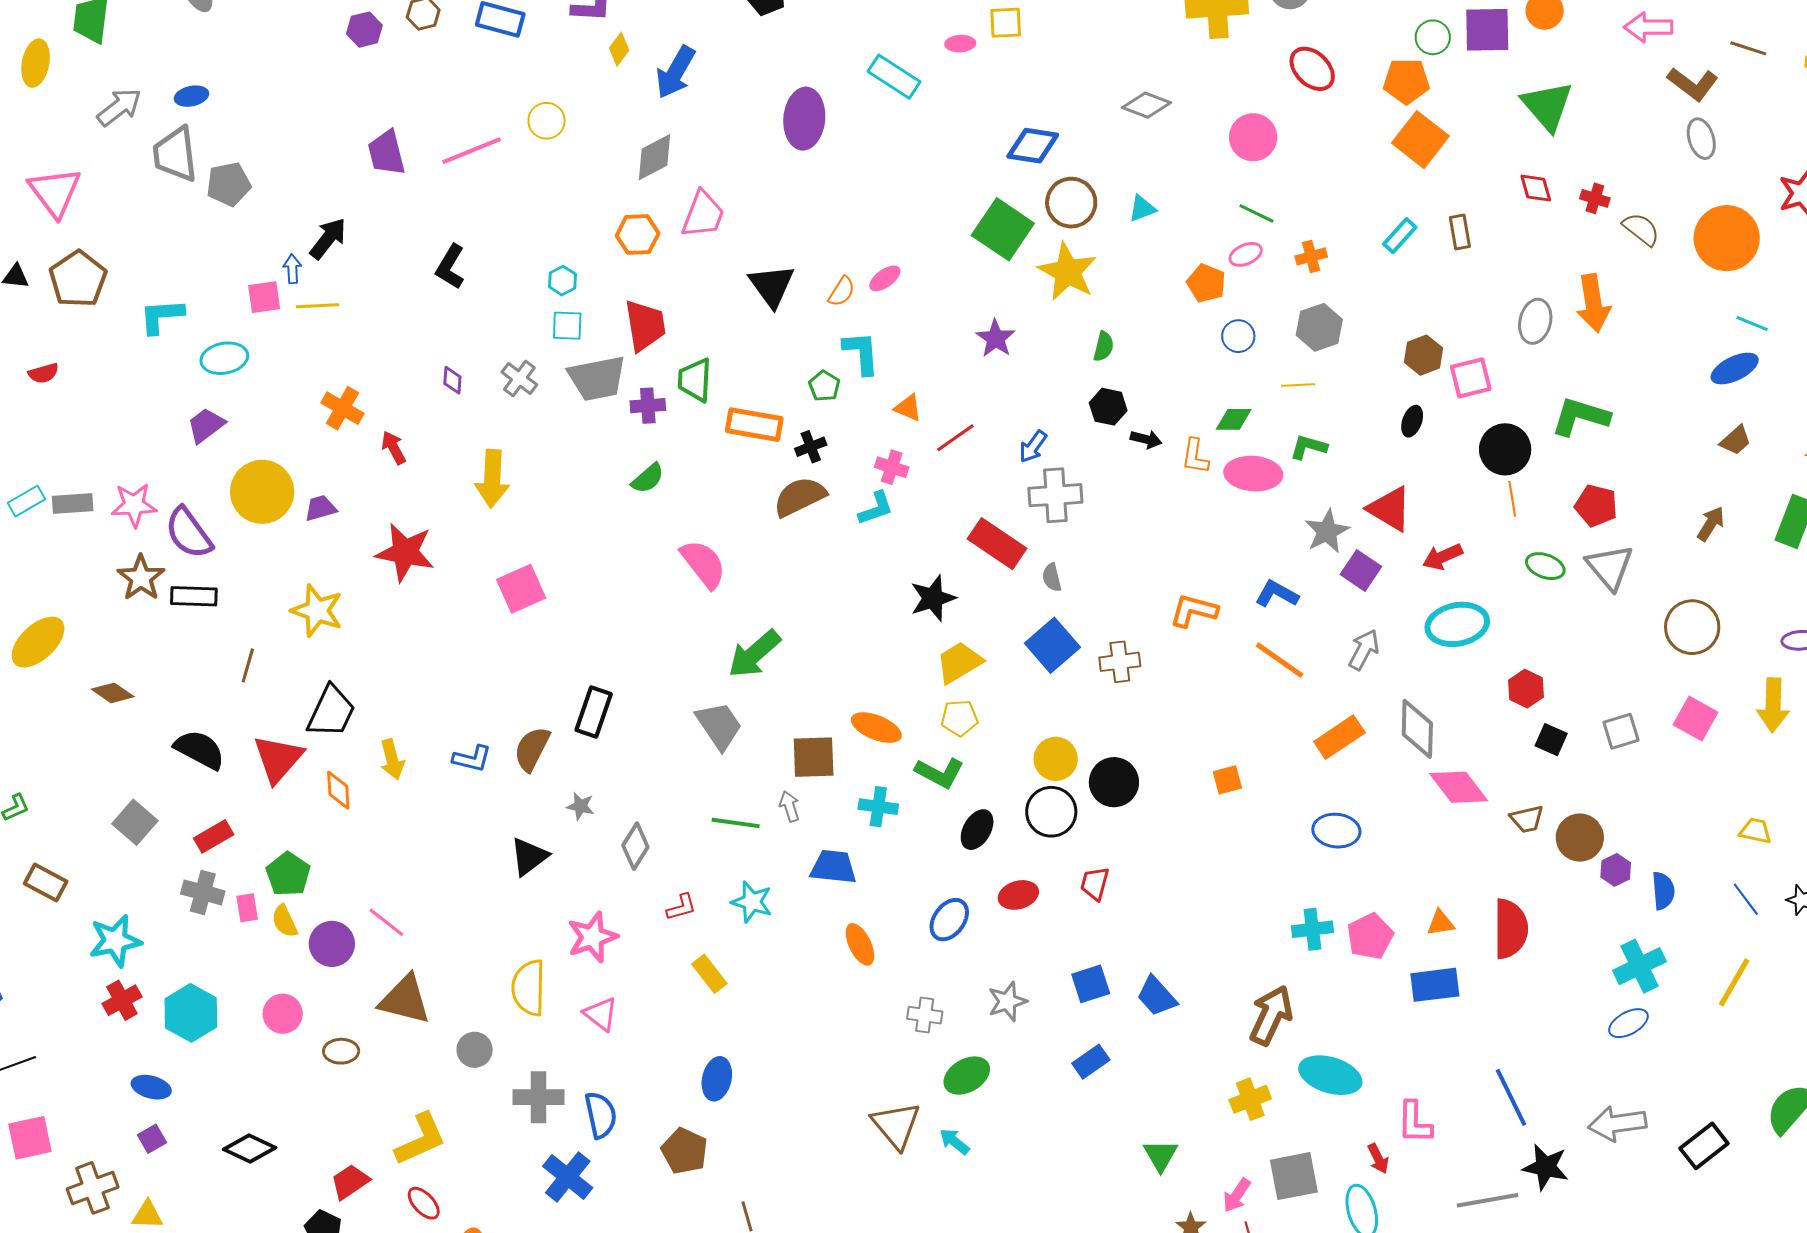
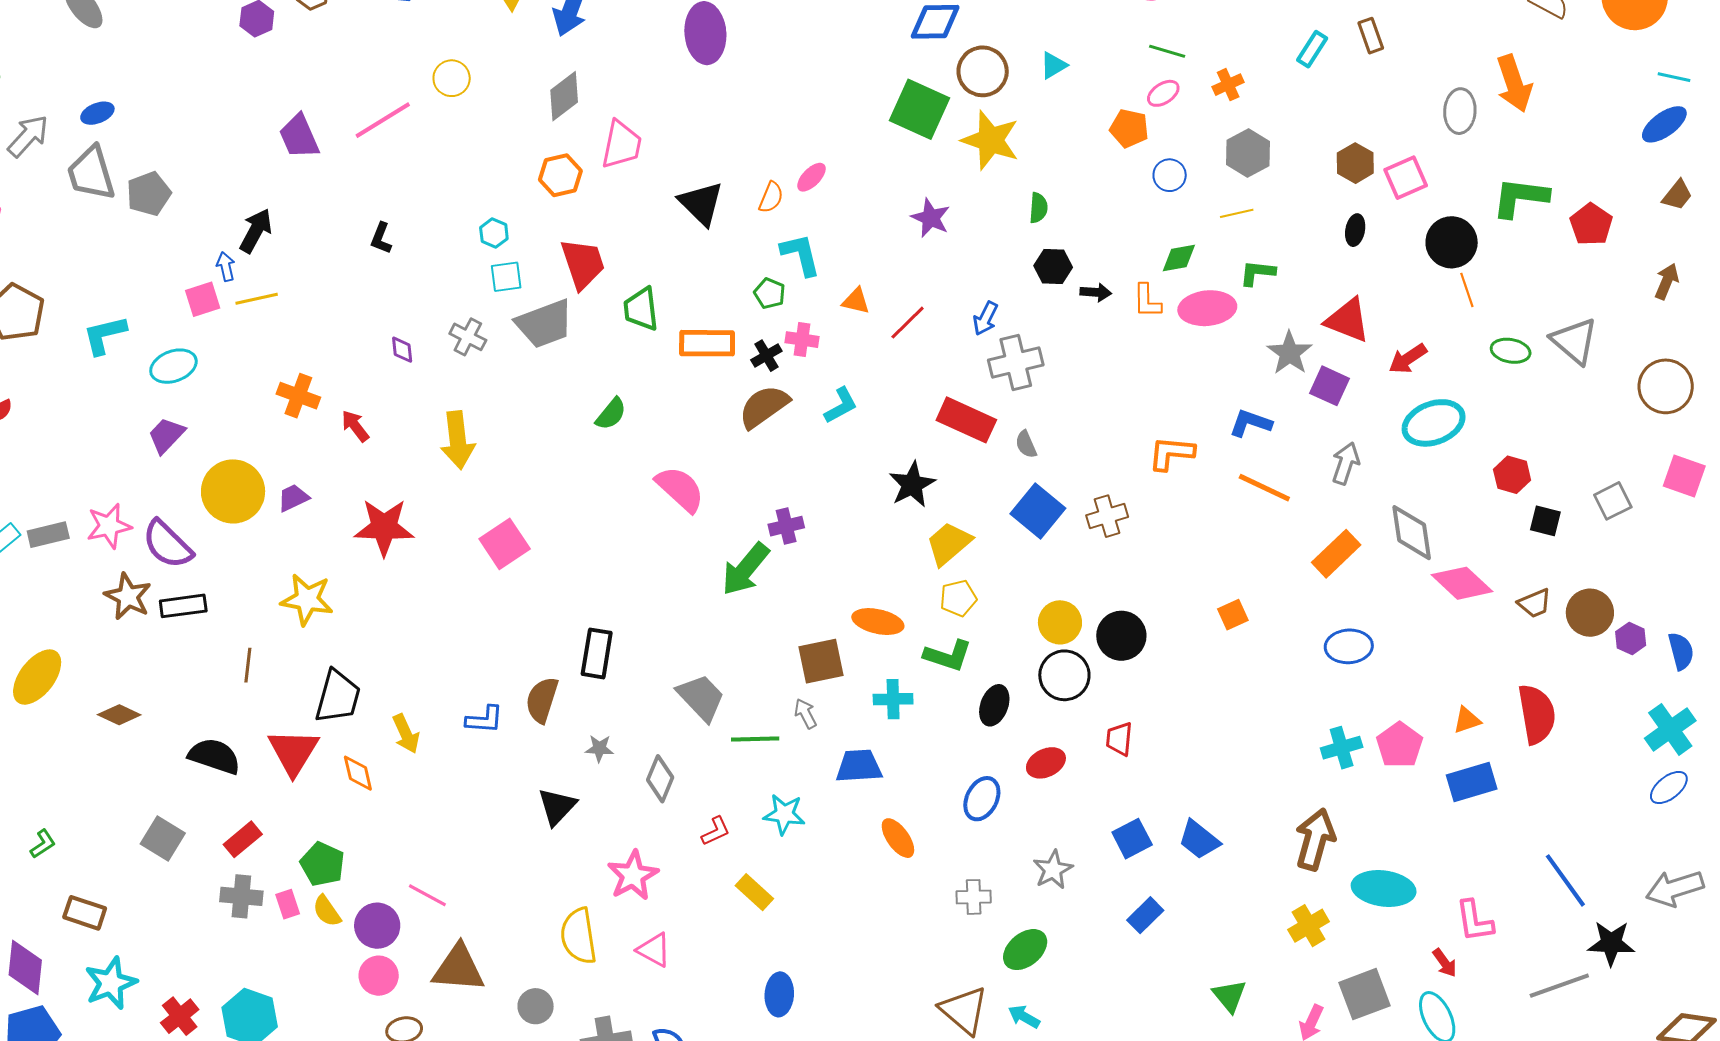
black L-shape: (450, 267) -> (381, 238), size x0.7
purple cross: (648, 406) -> (786, 526), moved
pink cross: (892, 467) -> (802, 340), moved
red pentagon: (1596, 506) -> (1591, 224), moved, turned 30
gray trapezoid: (719, 726) -> (701, 697), moved
cyan star: (115, 941) -> (111, 983), moved
pink circle: (283, 1014) -> (379, 976), moved

